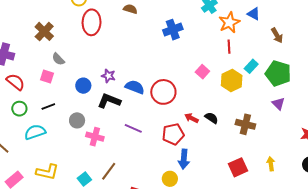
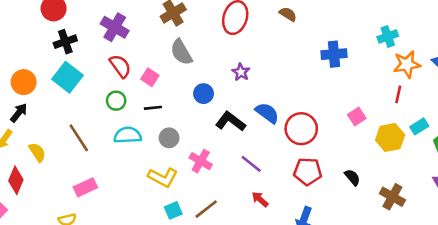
gray semicircle: (58, 59) -> (181, 52), size x1.5
pink square: (47, 76) -> (150, 77), moved
purple star: (108, 76) -> (241, 72), moved
red arrow: (191, 118) -> (260, 199), moved
gray circle: (77, 120) -> (169, 138), moved
red pentagon: (173, 134) -> (308, 172), moved
yellow L-shape: (47, 172) -> (163, 177), moved

